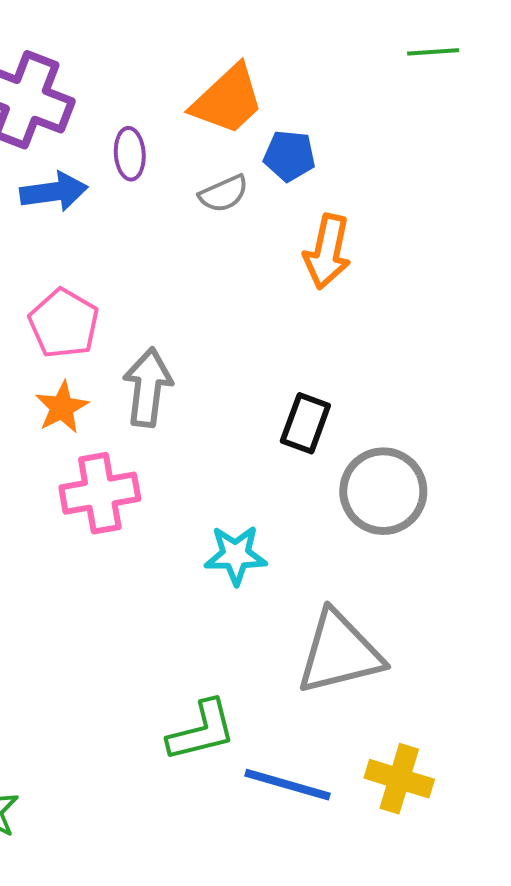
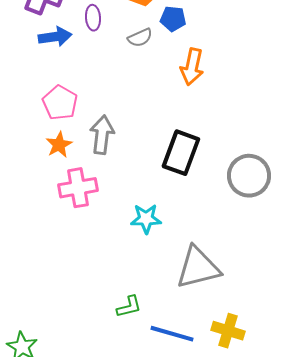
black rectangle: (305, 423) -> (181, 153), size x1.5
gray circle: (383, 491) -> (249, 176), moved
green L-shape: (202, 731) -> (129, 307), size x0.7

